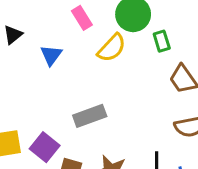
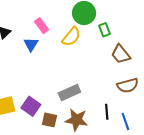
pink rectangle: (82, 18) -> (42, 26), moved
gray rectangle: (90, 116) -> (69, 93), moved

